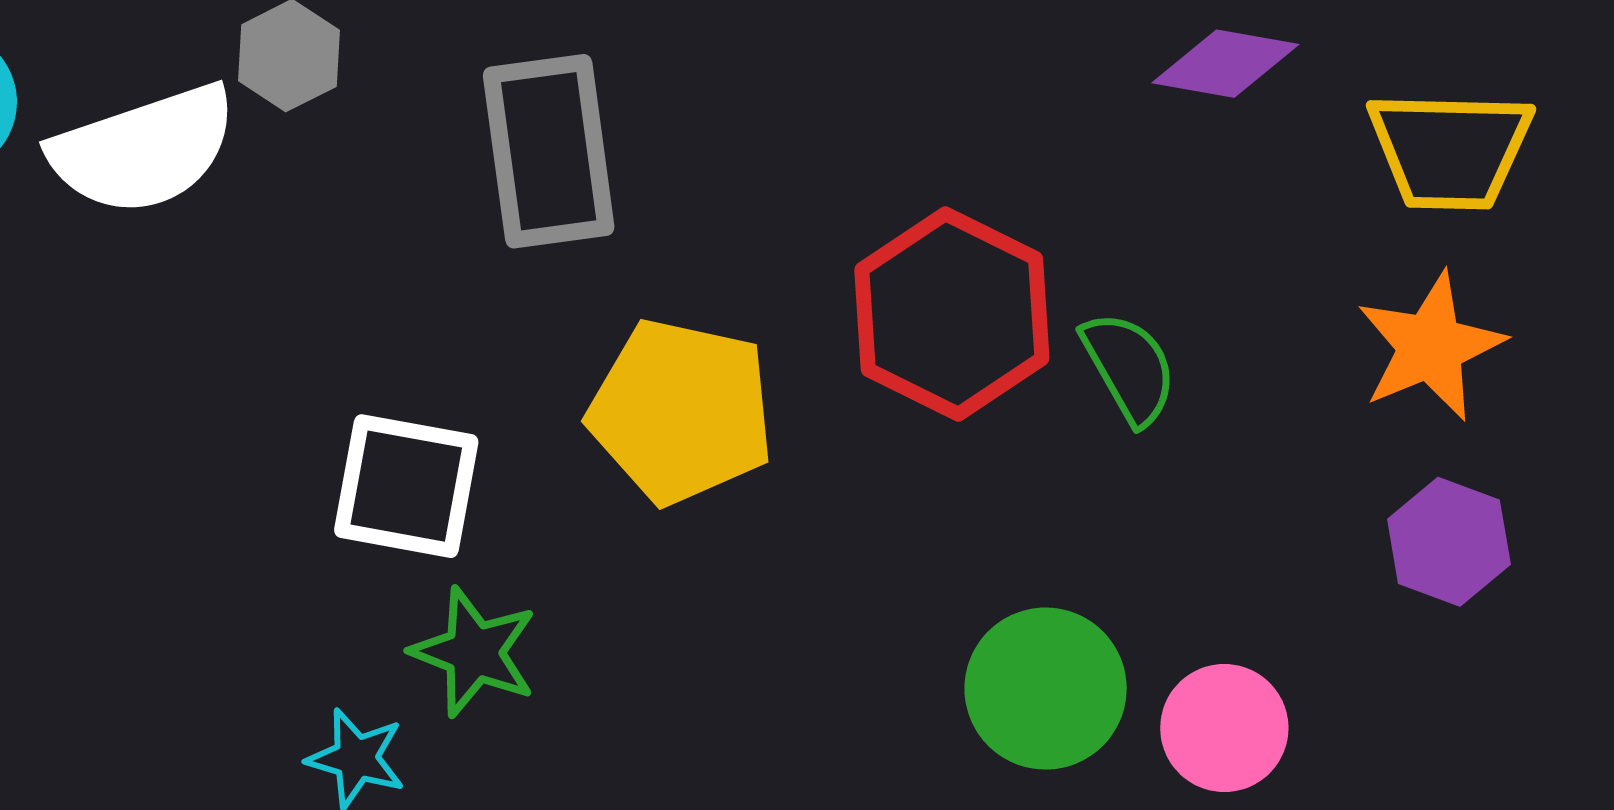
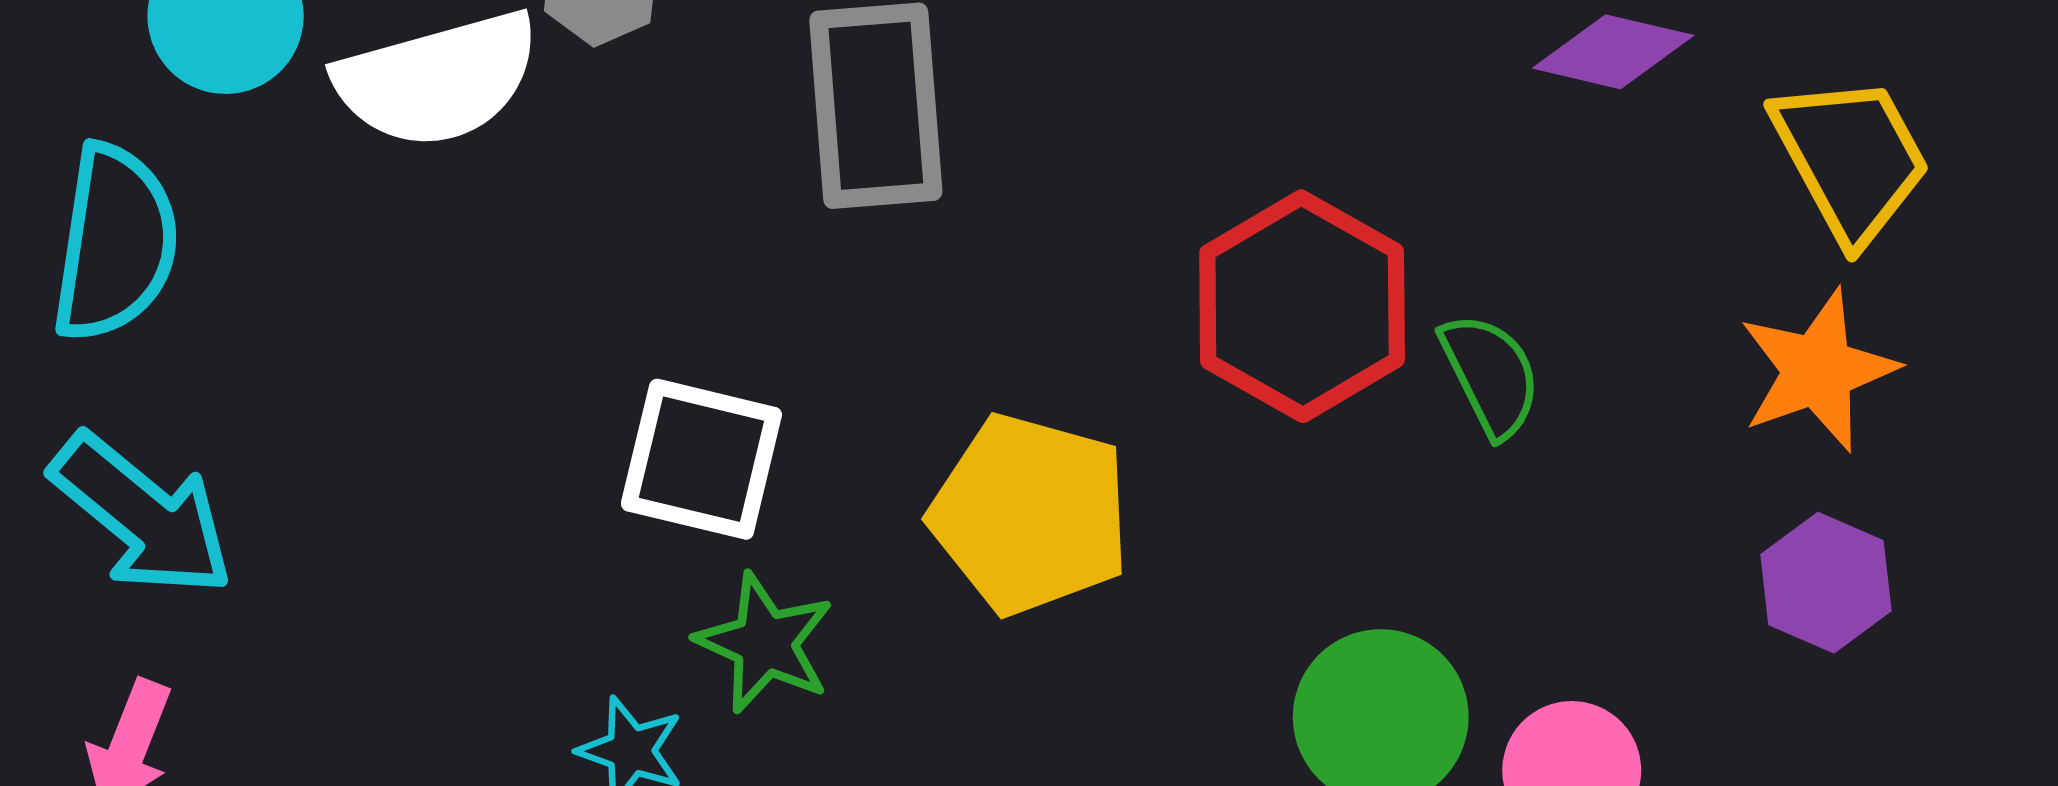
yellow trapezoid: (1450, 150) -> (1851, 159), turned -123
yellow pentagon: (681, 411) -> (1030, 514), moved

